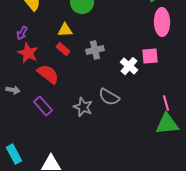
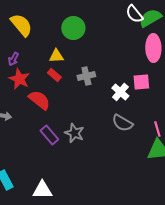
gray semicircle: (109, 97) -> (122, 123), moved
purple rectangle: (43, 106) -> (49, 135), moved

